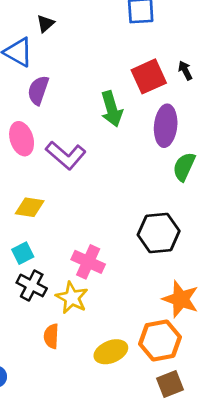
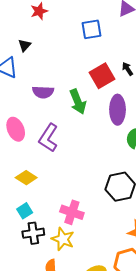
purple semicircle: (38, 90) -> (43, 92), moved, turned -100
purple L-shape: (66, 155) -> (48, 138), turned 88
yellow diamond: (30, 207) -> (26, 178), turned 30
black cross: (32, 285) -> (33, 233), turned -30

